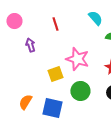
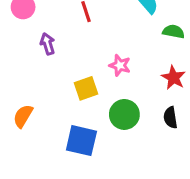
pink star: (77, 59) -> (120, 65), size x0.6
orange semicircle: (25, 102) -> (23, 116), moved

